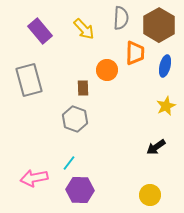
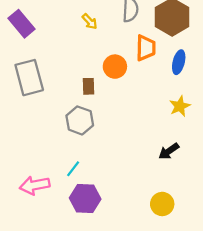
yellow arrow: (84, 29) -> (90, 21), size x0.7
purple rectangle: (40, 31) -> (21, 24), moved

